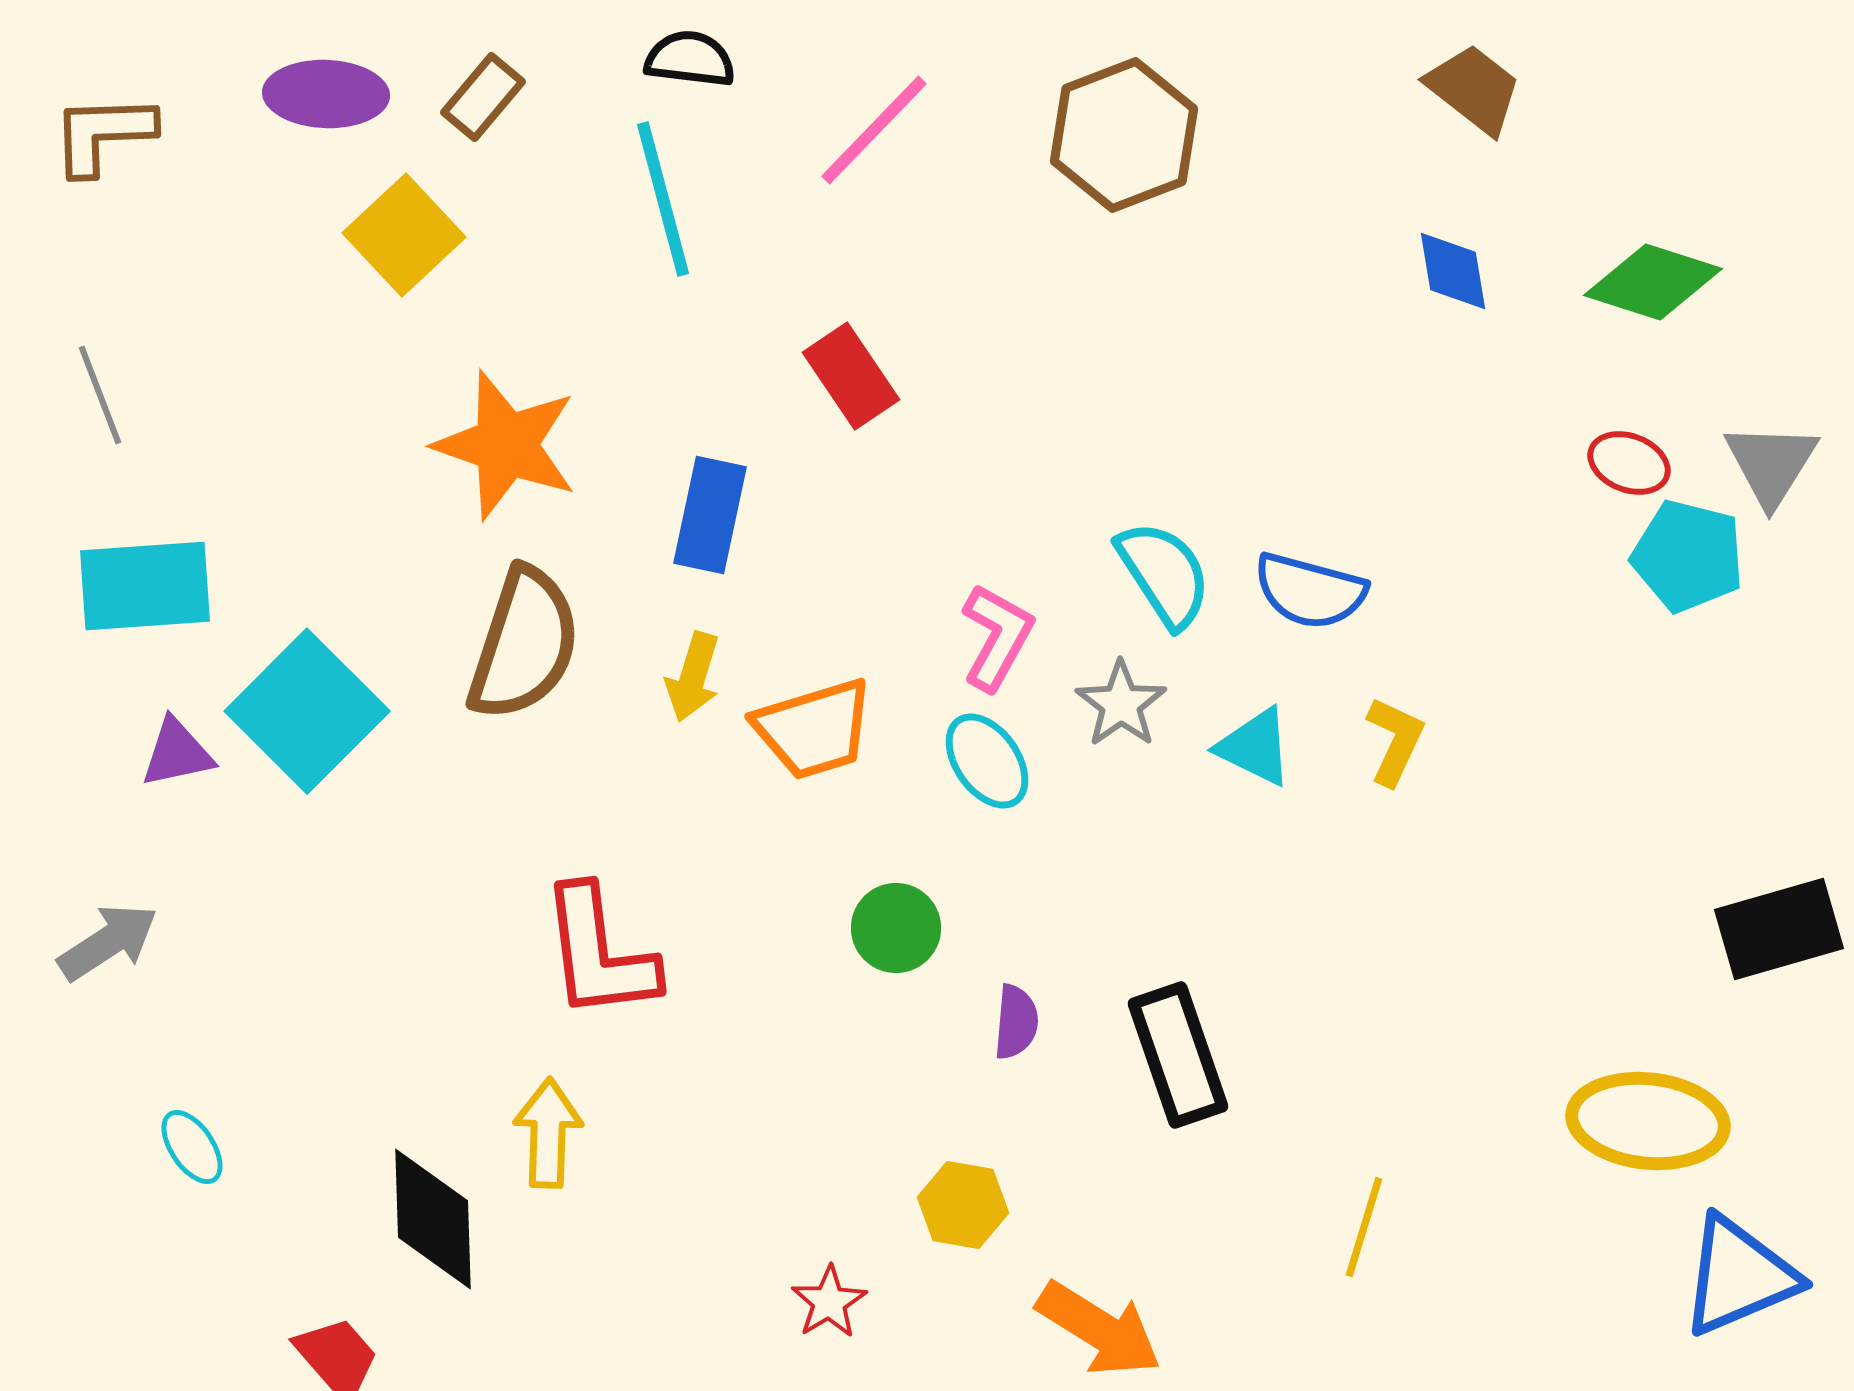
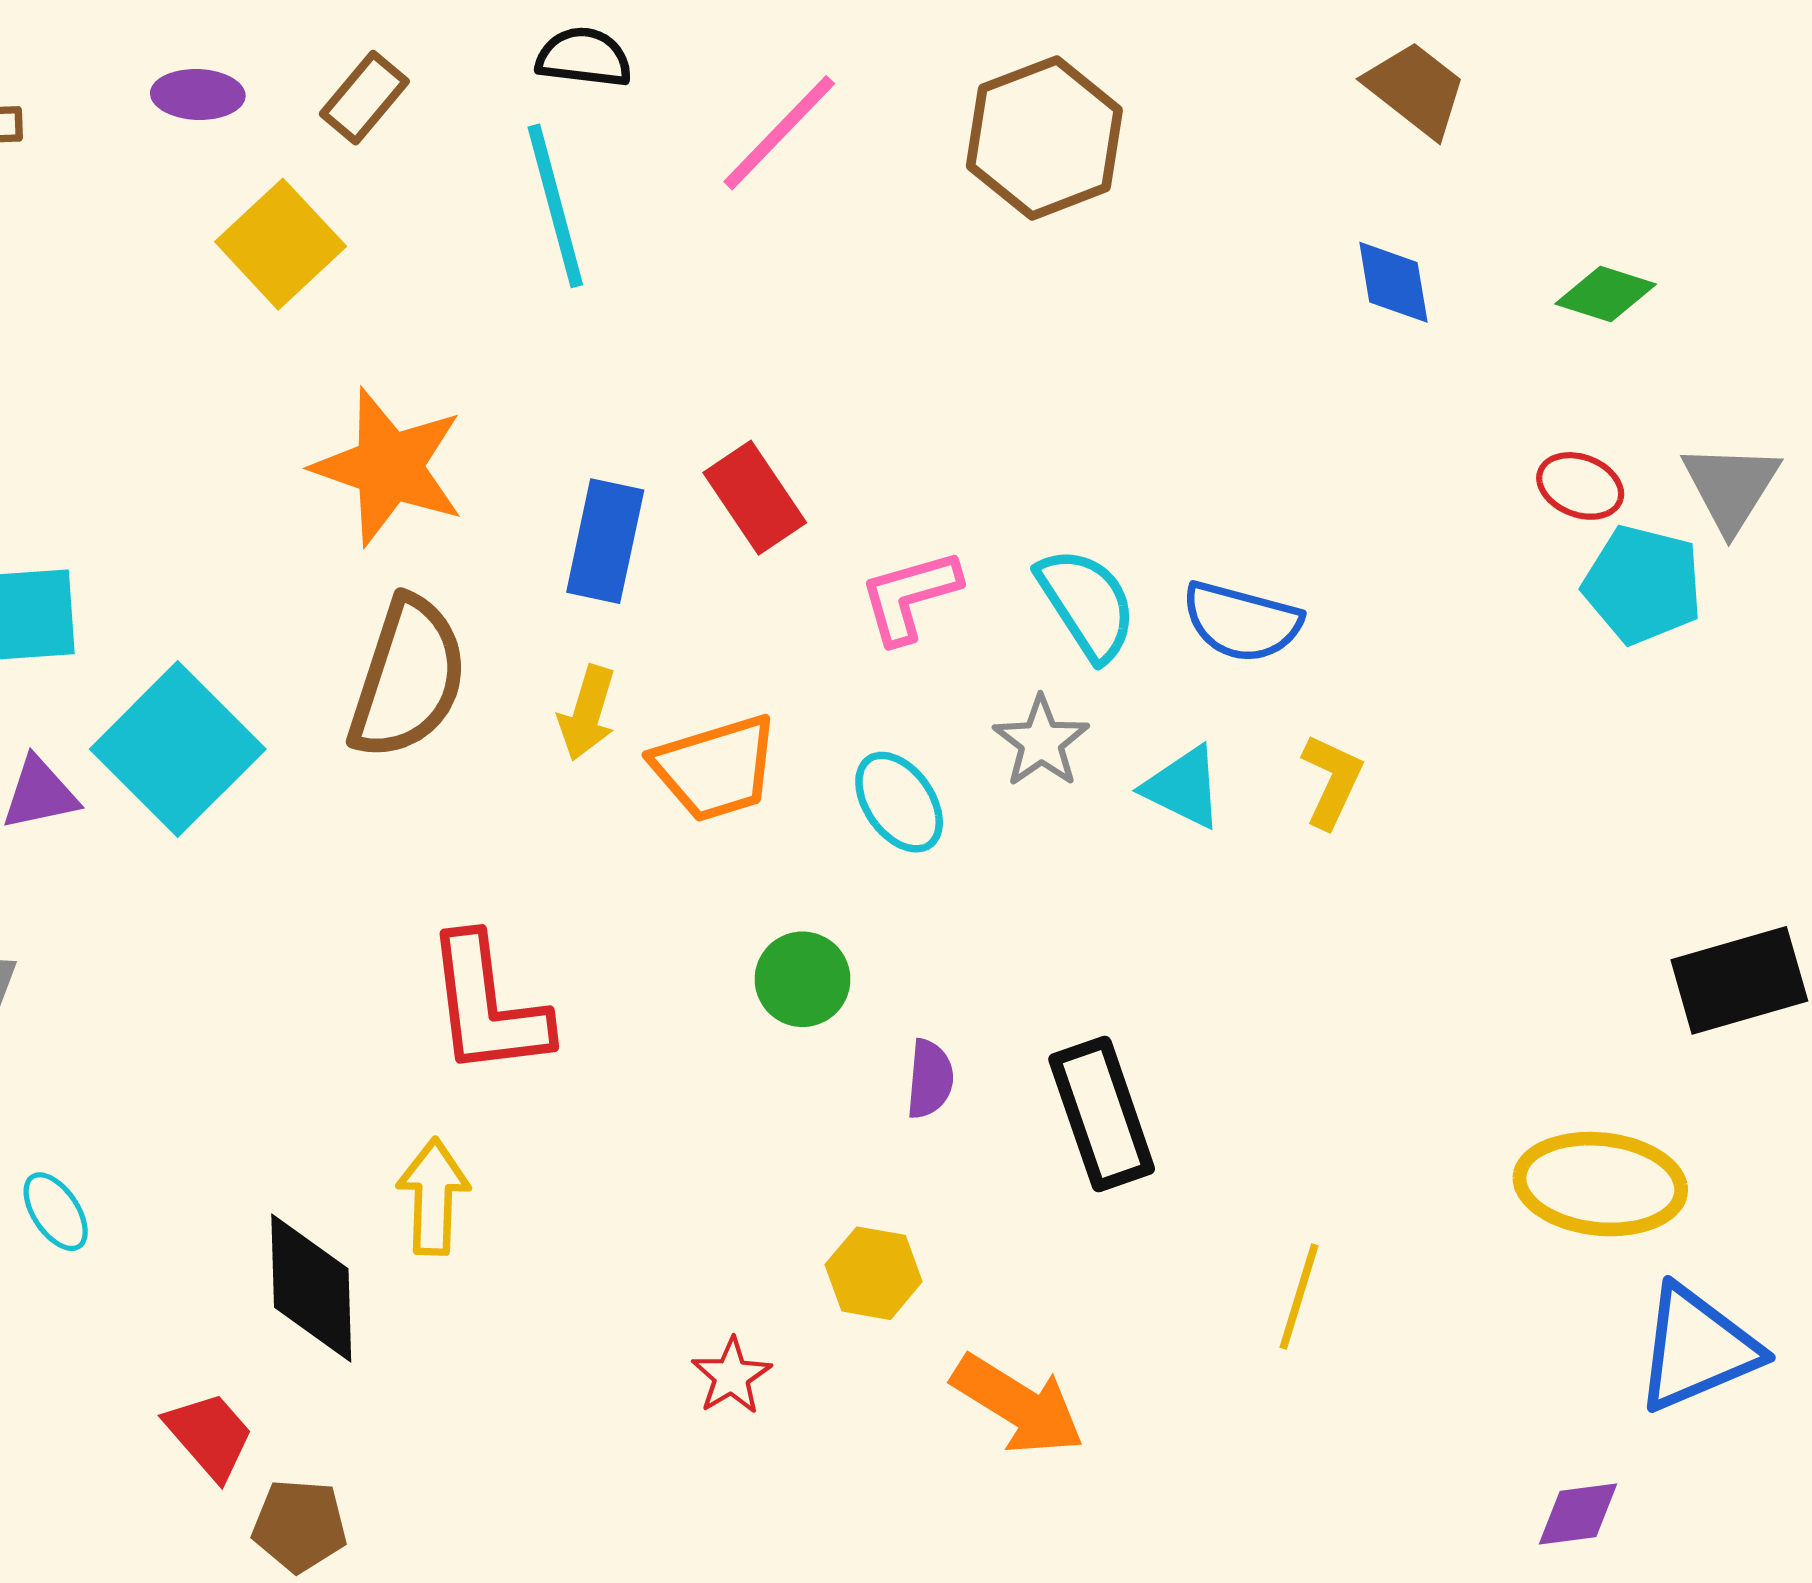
purple ellipse: (326, 94) -> (198, 94), size x0.7
green diamond: (1653, 282) -> (1606, 294), size x0.7
red rectangle: (851, 376) -> (755, 498), moved
pink L-shape: (997, 637) -> (910, 596), moved, turned -135

